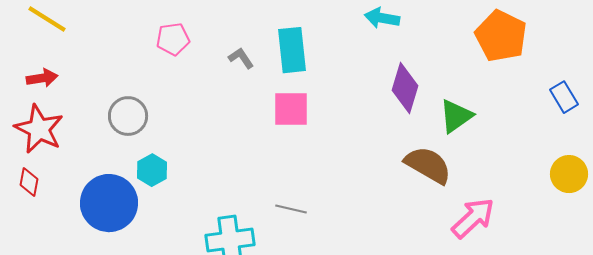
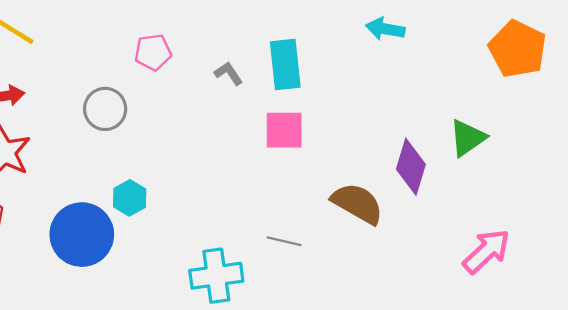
purple diamond: (405, 88) -> (411, 167), moved
gray circle: (128, 116) -> (105, 109), moved
brown semicircle: (428, 165) -> (357, 203), moved

